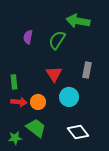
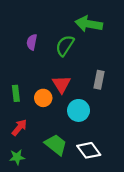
red arrow: (19, 102) -> (19, 128), moved, turned -56
orange circle: (38, 102) -> (43, 98), moved
green trapezoid: (36, 128) -> (56, 145), moved

